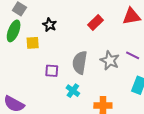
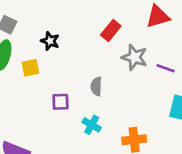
gray star: (110, 60) -> (134, 57), moved
gray semicircle: (80, 63) -> (96, 86), size x0.6

